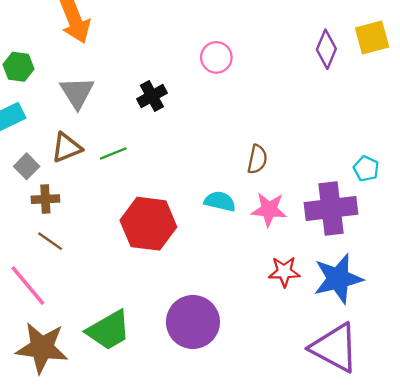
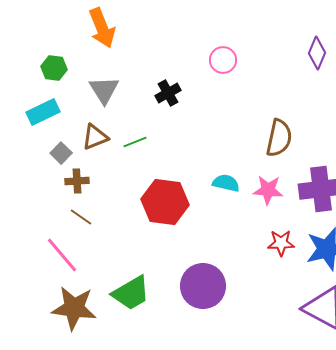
brown semicircle: (257, 159) -> (279, 138), moved, size x1.5

